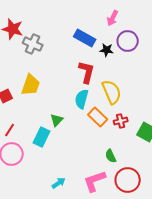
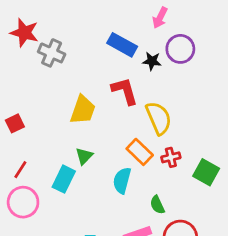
red L-shape: (87, 72) -> (125, 91), turned -30
yellow trapezoid: (31, 85) -> (83, 110), moved
cyan semicircle: (82, 99) -> (122, 180), moved

